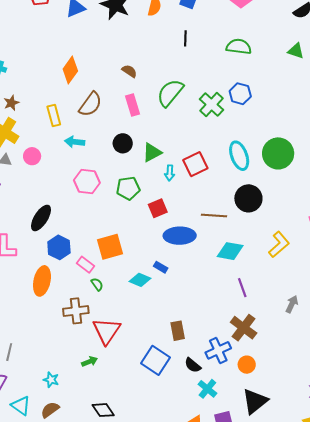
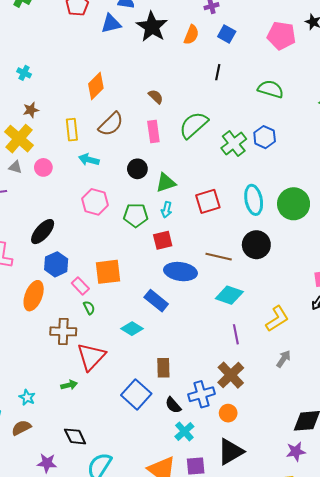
cyan arrow: (170, 173) -> (166, 210), moved
yellow L-shape: (279, 244) -> (277, 319), moved
blue rectangle: (161, 267) -> (156, 301), size x1.6
cyan diamond: (140, 280) -> (132, 329), moved

